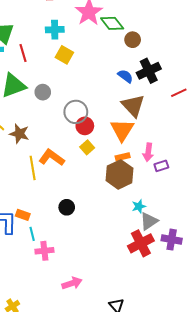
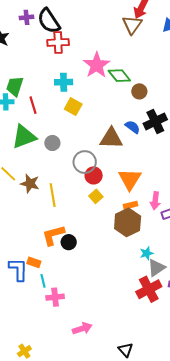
brown triangle: (133, 106) -> (111, 138), moved, turned -45
orange L-shape: (52, 158) -> (53, 235), moved, turned -50
yellow line: (33, 168) -> (53, 195), moved
black circle: (67, 207) -> (69, 242), moved

